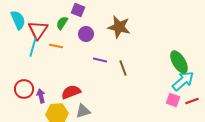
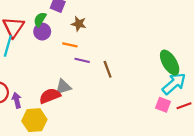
brown star: (119, 27) -> (79, 24), moved, size x0.6
purple circle: (86, 34) -> (42, 32), moved
orange line: (56, 46) -> (70, 45), moved
gray triangle: (83, 111) -> (63, 87), moved

